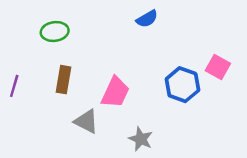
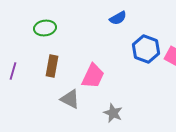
blue hexagon: (182, 85) -> (146, 49), moved

